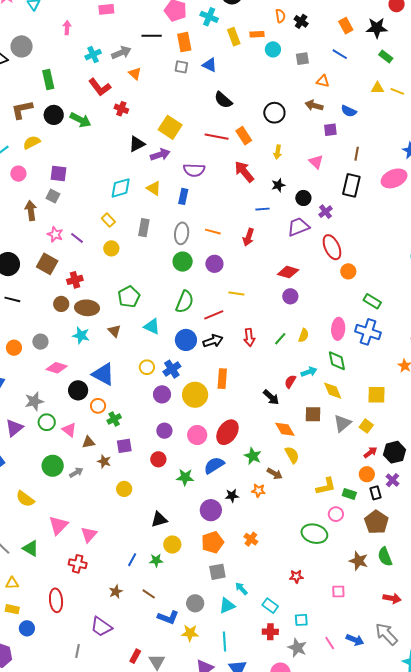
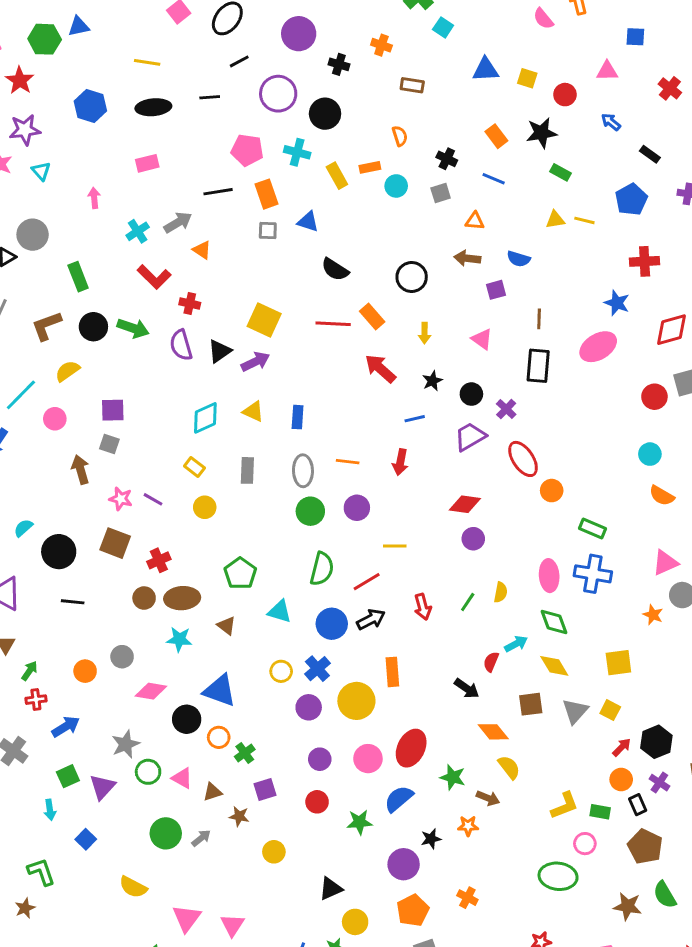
black cross: (301, 21) -> (447, 159), moved
purple semicircle: (194, 170) -> (181, 345), moved, turned 80

